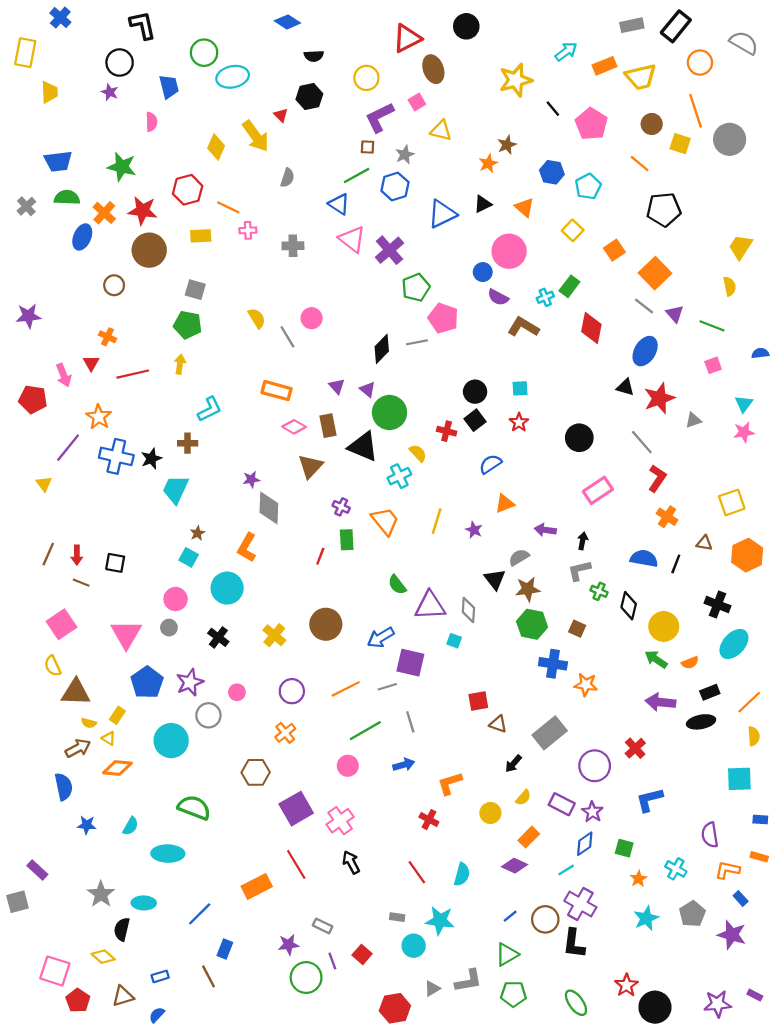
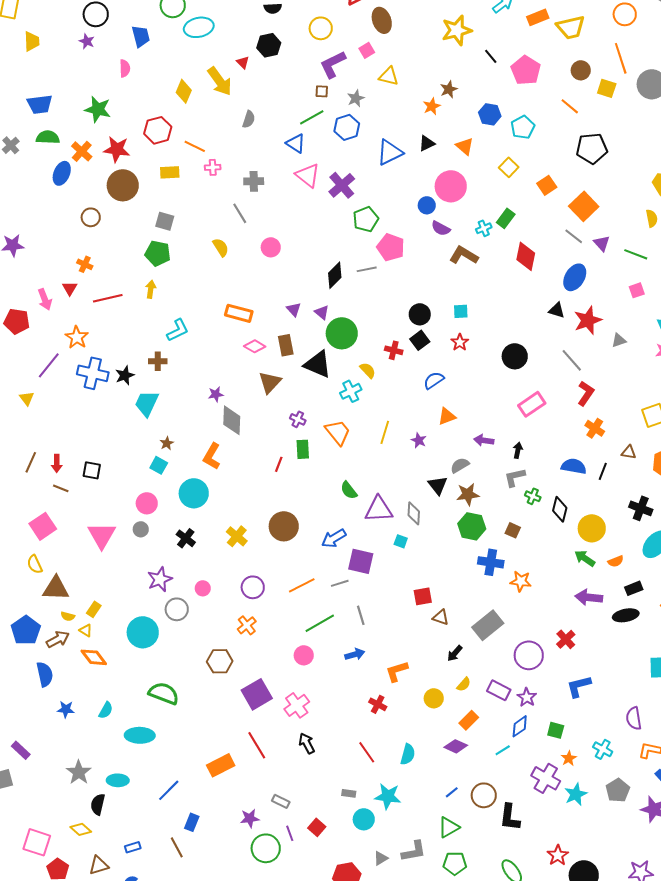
gray line: (287, 337) -> (240, 213), moved
blue pentagon: (147, 682) -> (26, 630), moved
orange diamond: (117, 768) -> (94, 657), turned 48
purple cross: (580, 904) -> (546, 778), moved

